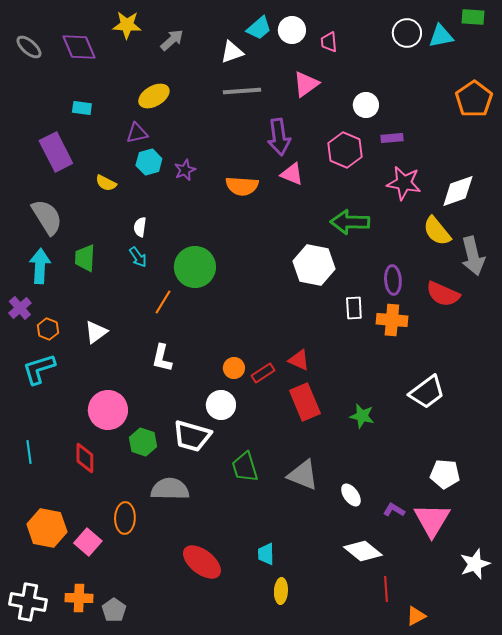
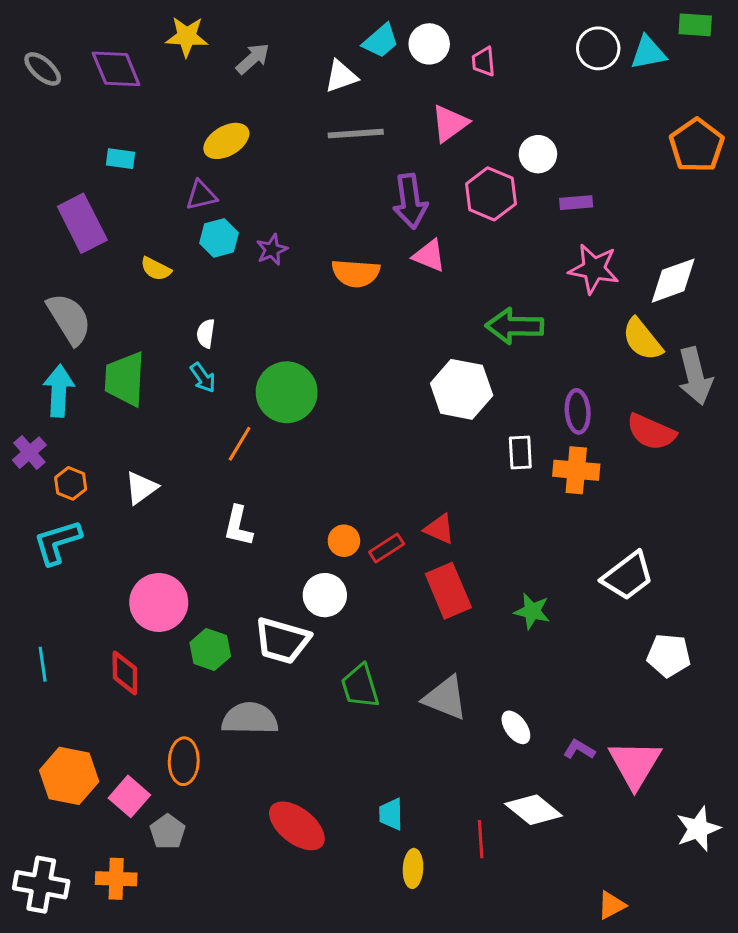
pink hexagon: (345, 150) -> (491, 194), moved
green trapezoid: (85, 258) -> (125, 379), size x1.4
white pentagon: (445, 474) -> (669, 655), moved
red line: (386, 589) -> (481, 839), moved
gray pentagon: (114, 610) -> (168, 832), moved

